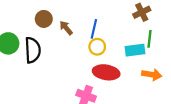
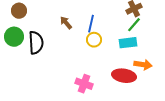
brown circle: (44, 19) -> (19, 11), moved
green line: (150, 39) -> (134, 25), moved, turned 35
red ellipse: (106, 72) -> (124, 76), moved

